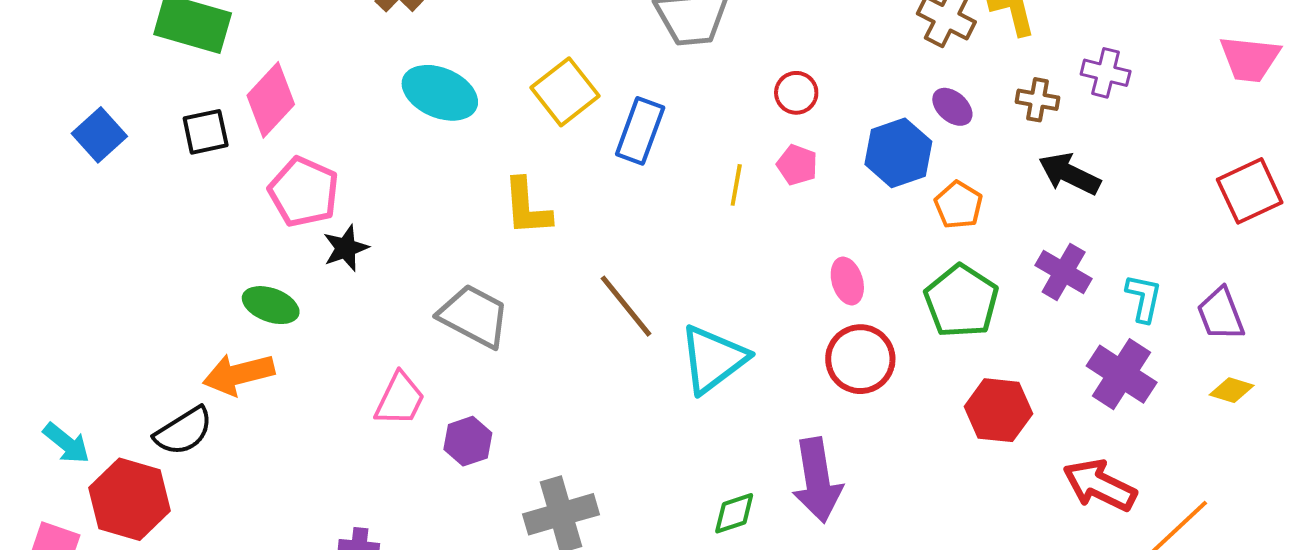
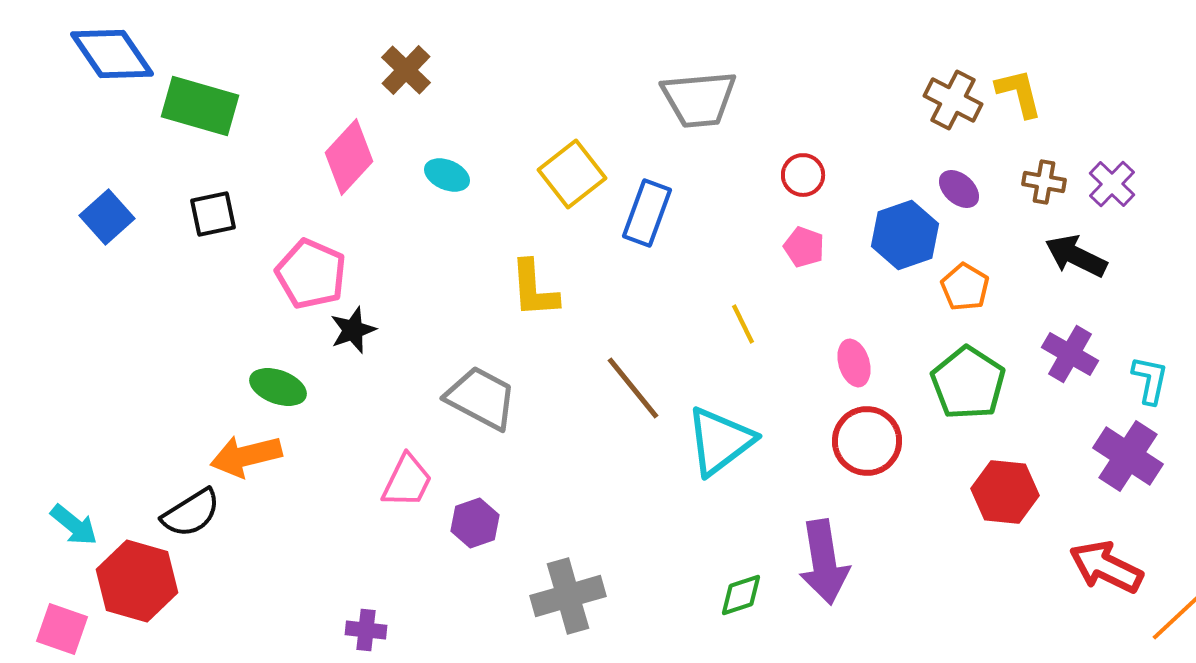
purple cross: (1106, 73) -> (1112, 184), moved, turned 30
cyan ellipse: (440, 93) -> (447, 175), size x0.6
pink diamond: (271, 100) -> (349, 157), moved
yellow line: (736, 185) -> (743, 324), moved, turned -36

